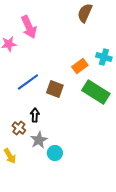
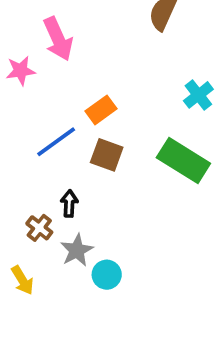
cyan cross: (104, 57) -> (198, 95), turned 35
orange rectangle: (80, 66) -> (101, 110), moved

